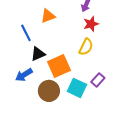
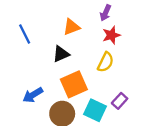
orange triangle: (48, 16) -> (72, 27), moved
blue line: (26, 33) -> (25, 34), moved
black triangle: (38, 54) -> (61, 54), moved

